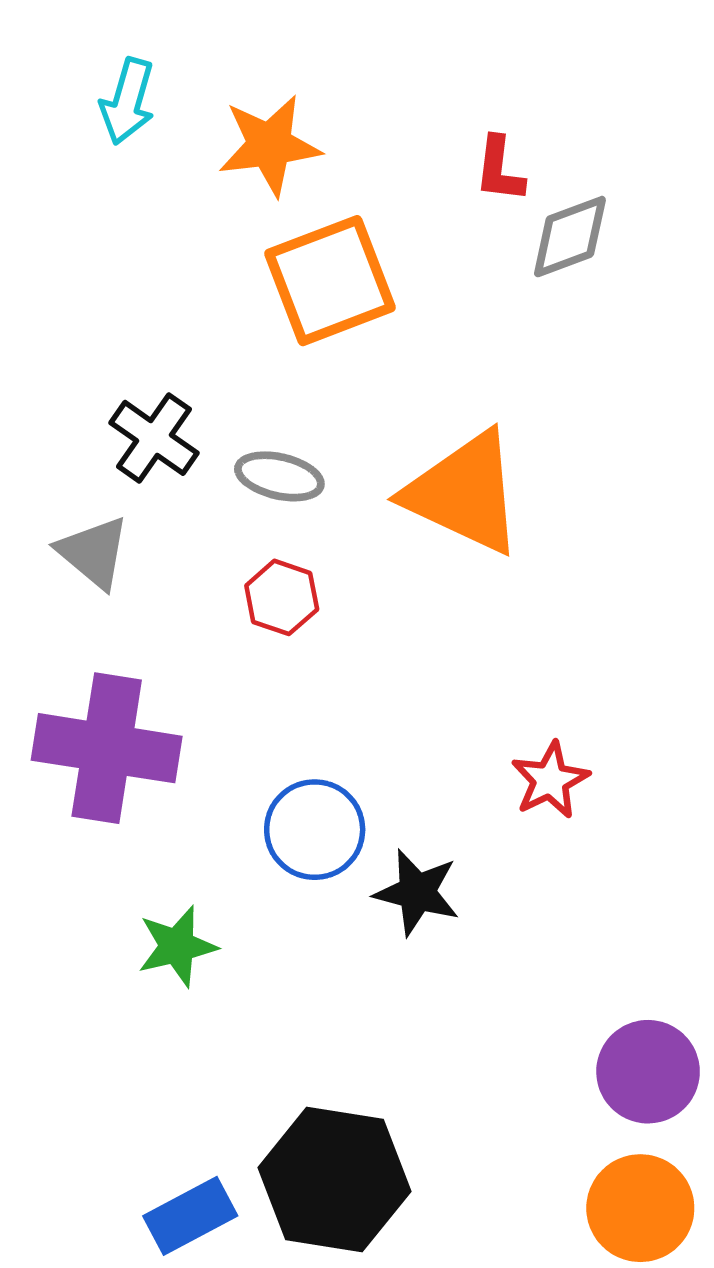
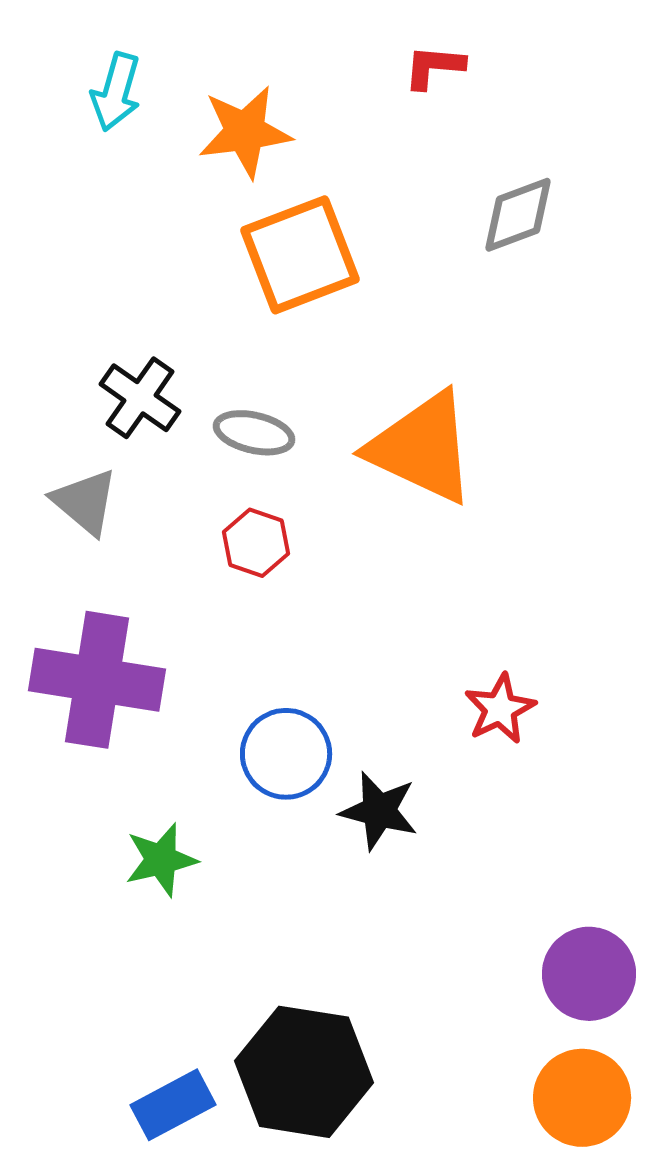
red L-shape: (499, 169) -> (434, 67), moved, turned 88

